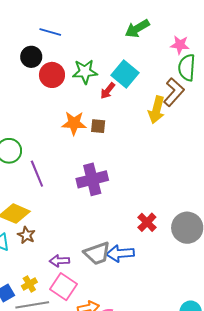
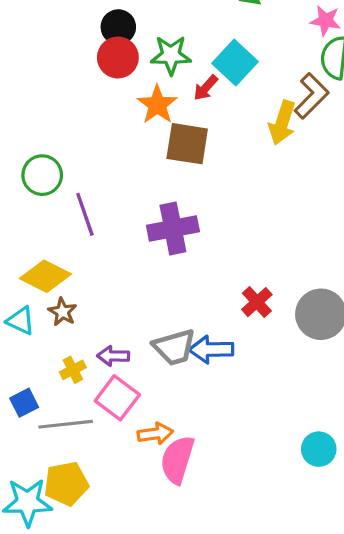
black circle: (31, 57) -> (118, 27), moved
orange star: (74, 123) -> (157, 105), moved, turned 30
brown square: (98, 126) -> (187, 144), size x1.8
yellow cross: (29, 284) -> (73, 370), moved

